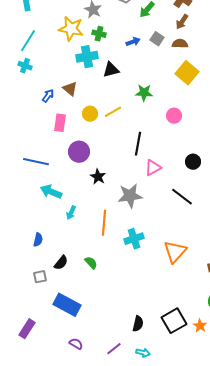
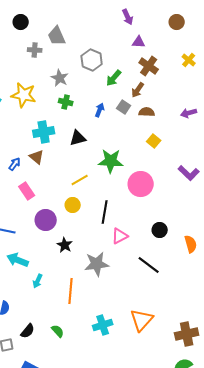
brown arrow: (182, 22) -> (138, 90), moved
yellow star: (71, 29) -> (24, 95), moved
blue arrow: (133, 42) -> (100, 110), turned -48
cyan cross: (87, 57) -> (44, 132), moved
yellow square: (187, 73) -> (154, 141), size x0.6
green star: (144, 93) -> (111, 161), size x1.4
yellow circle: (90, 114) -> (73, 205), moved
pink circle: (174, 116) -> (141, 184), size x1.6
pink rectangle: (60, 123) -> (27, 191), turned -42
cyan cross: (134, 239) -> (103, 325), moved

